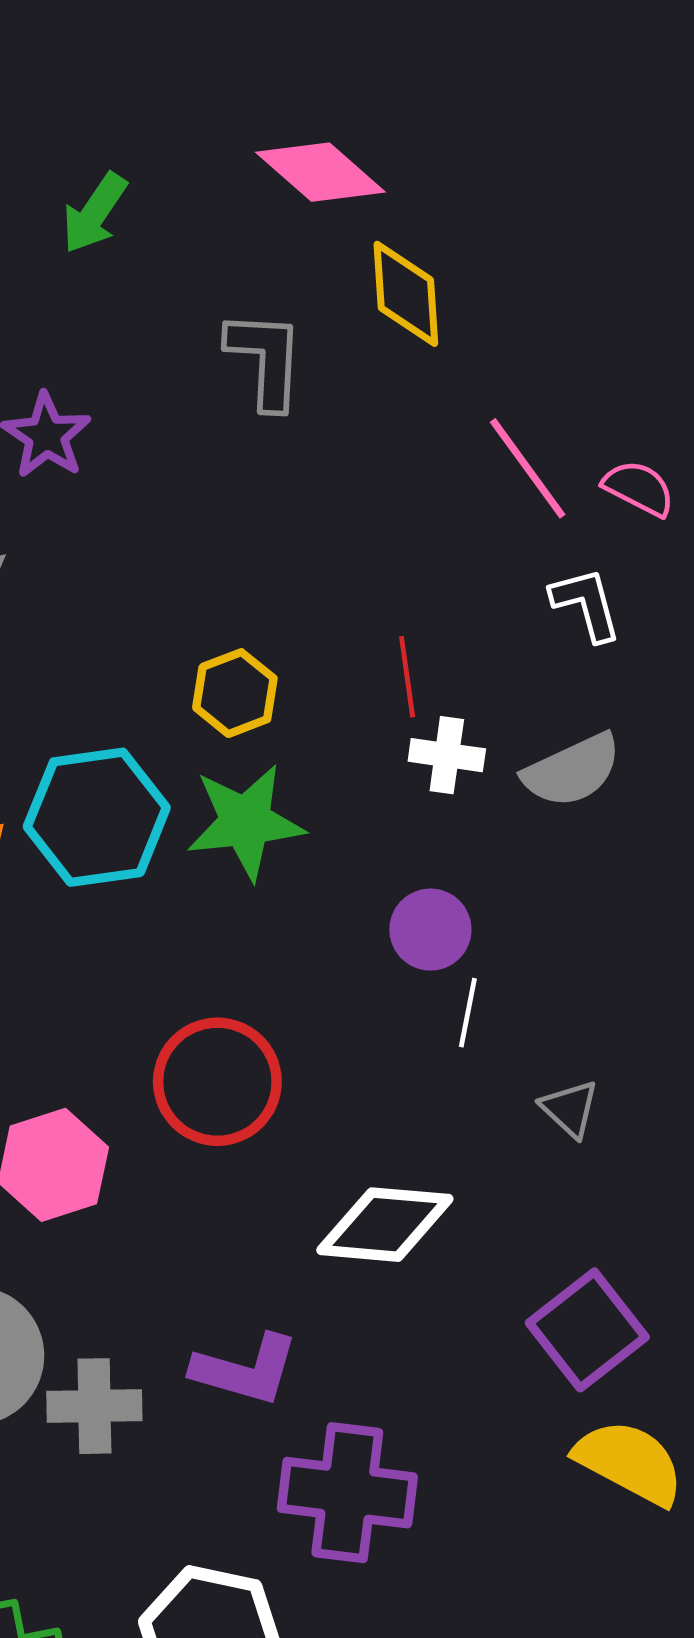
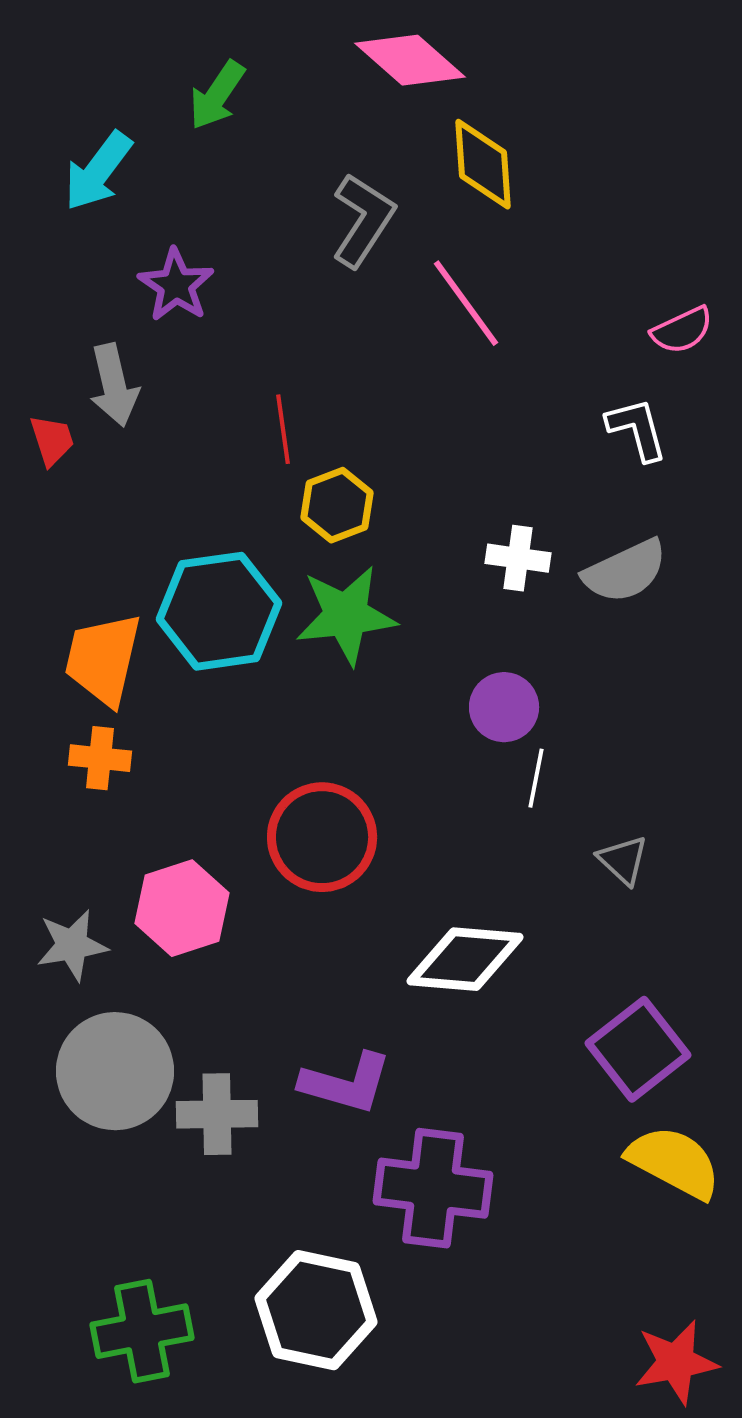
gray L-shape: (265, 359) -> (363, 220), turned 30
pink line: (528, 468) -> (466, 303), moved
pink semicircle: (639, 488) -> (682, 330), turned 128
red line: (407, 677) -> (283, 429), moved

